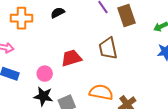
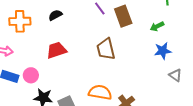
red trapezoid: (71, 58) -> (56, 50), moved
pink circle: (45, 74) -> (31, 75), moved

